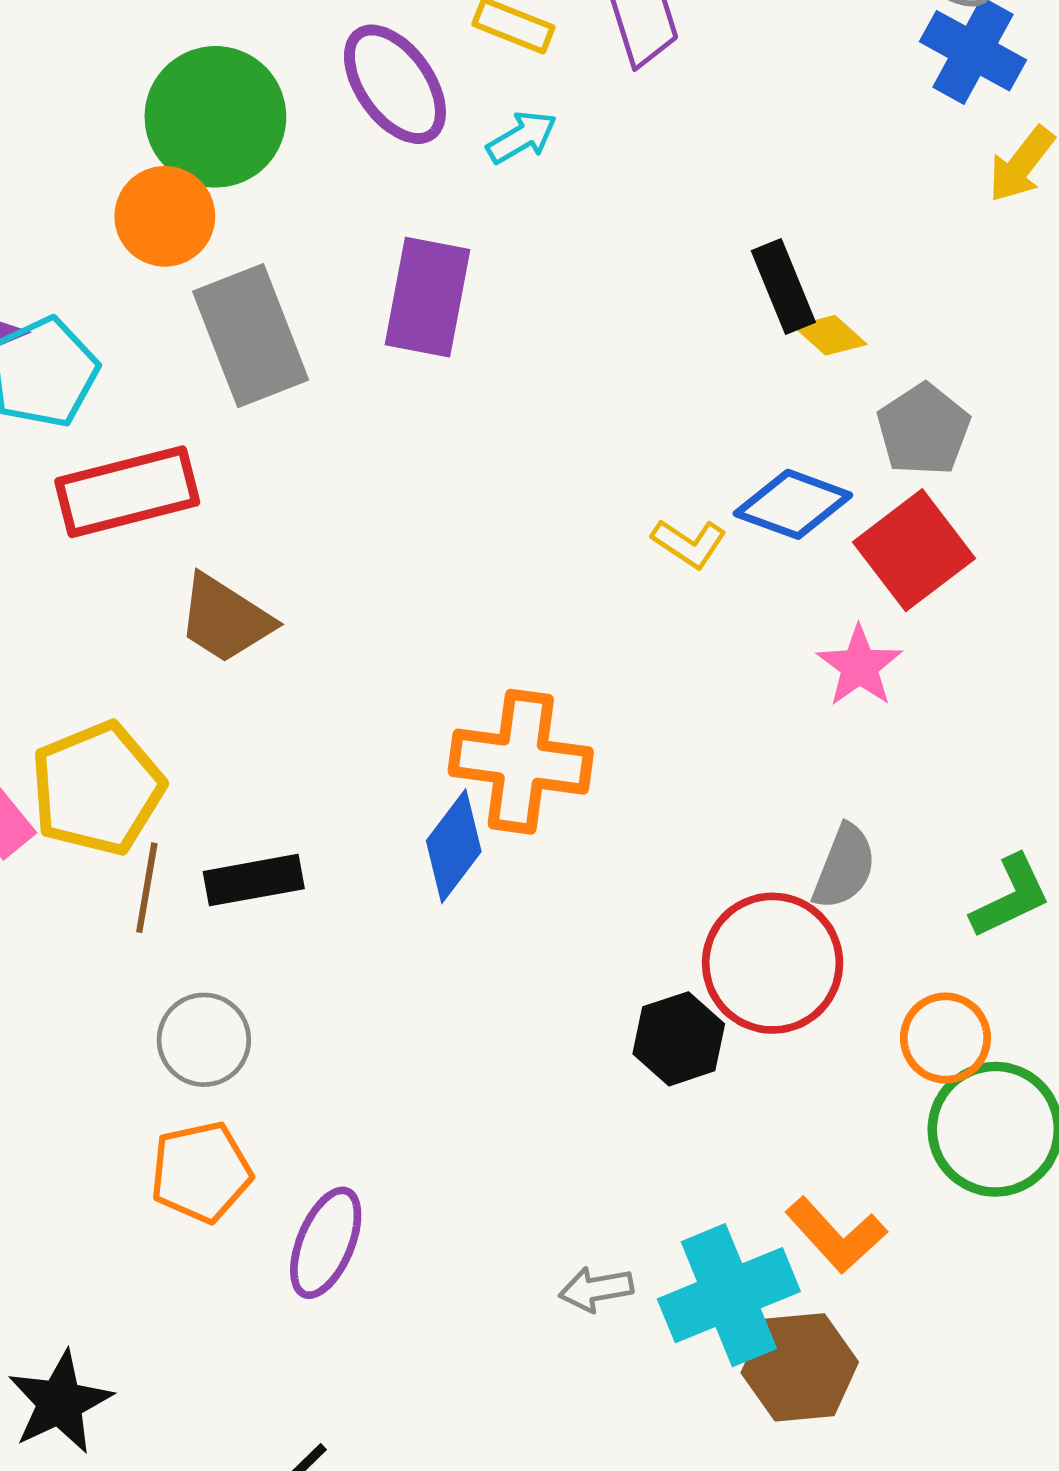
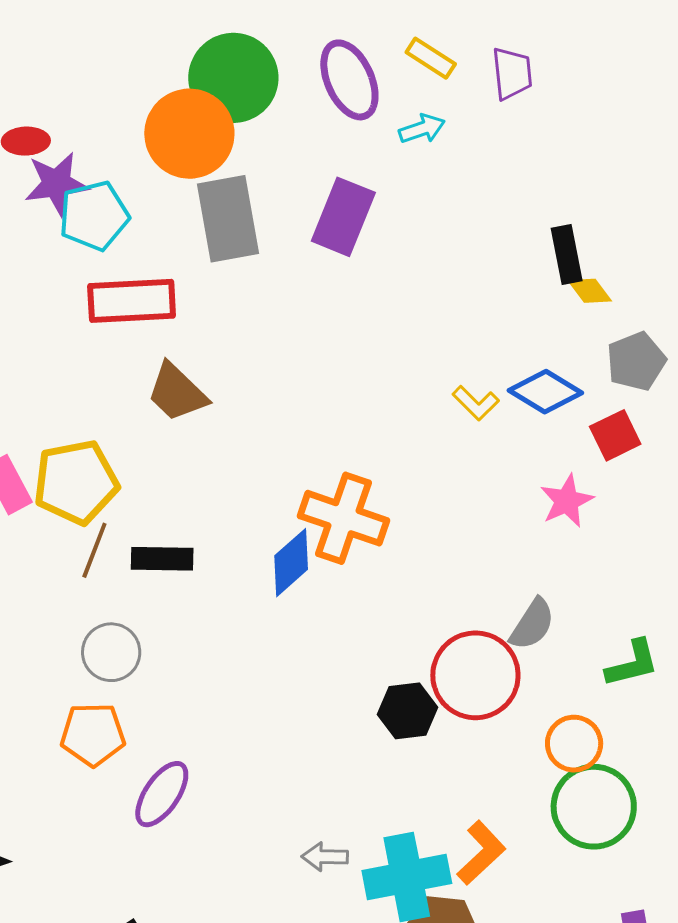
orange circle: (165, 216) -> (189, 134), size x1.4
red square: (914, 550) -> (615, 435), size x0.7
orange L-shape: (836, 1235) -> (481, 853), turned -102

